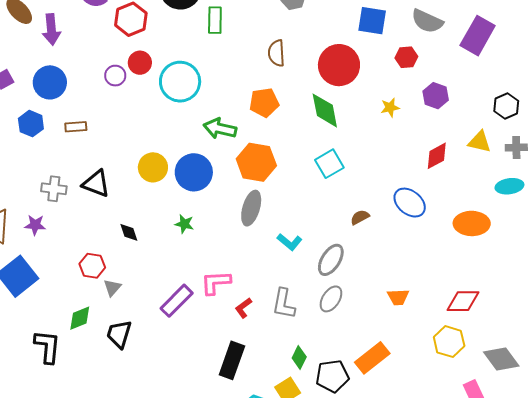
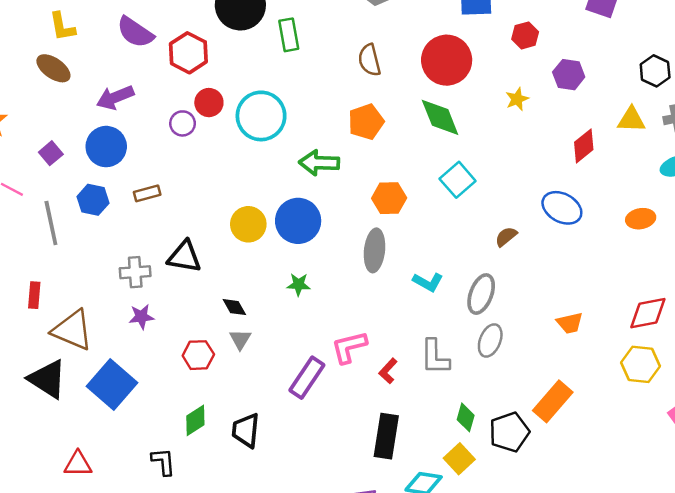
purple arrow: (51, 29) -> (115, 97), moved, turned 84
orange hexagon: (256, 162) -> (389, 198), moved, size x0.7
orange ellipse: (472, 223) -> (641, 219), size x0.7
purple star: (35, 225) -> (141, 317), moved
gray triangle: (112, 288) -> (240, 339), moved
black L-shape: (47, 347) -> (163, 462), size x0.7

